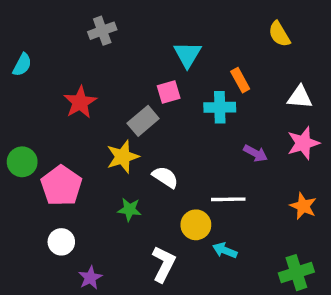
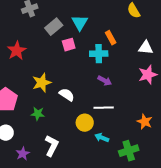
gray rectangle: (143, 121) -> (54, 27), moved
purple arrow: (256, 153) -> (105, 81), moved
orange star: (303, 206) -> (145, 122), moved
green star: (129, 210) -> (38, 114), moved
white L-shape: (164, 264) -> (52, 146), moved
green cross: (296, 273) -> (129, 151), moved

